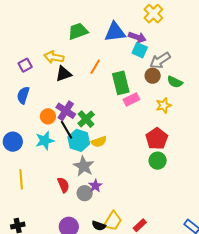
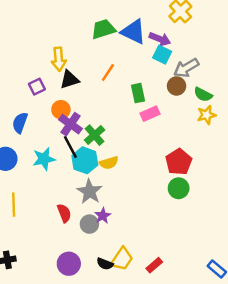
green trapezoid: (78, 31) -> (103, 29), moved
blue triangle: (115, 32) -> (133, 32), turned 30
yellow arrow: (54, 57) -> (59, 59), turned -108
purple square: (25, 65) -> (37, 87), moved
green rectangle: (121, 83) -> (138, 93), size x0.7
blue semicircle: (23, 95) -> (20, 123), moved
yellow star: (164, 105) -> (207, 115), moved
orange circle: (48, 116) -> (61, 110), moved

